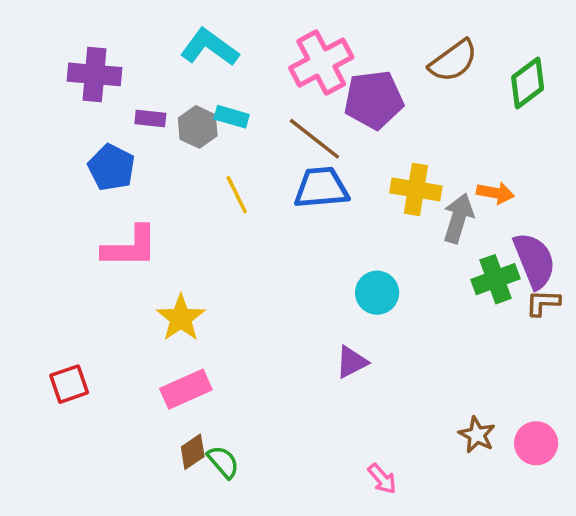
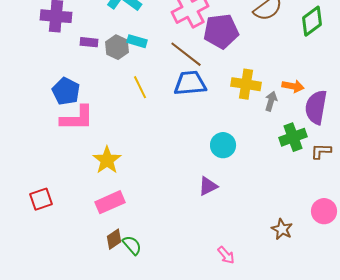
blue pentagon: (111, 167) -> (66, 91), moved
gray arrow: (458, 218) -> (271, 101), size x0.7
purple semicircle: (534, 261) -> (316, 107), moved, turned -148
pink circle: (536, 443) -> (324, 211), moved

